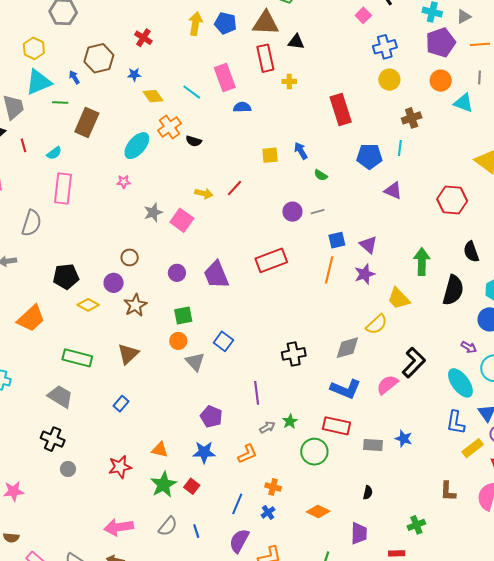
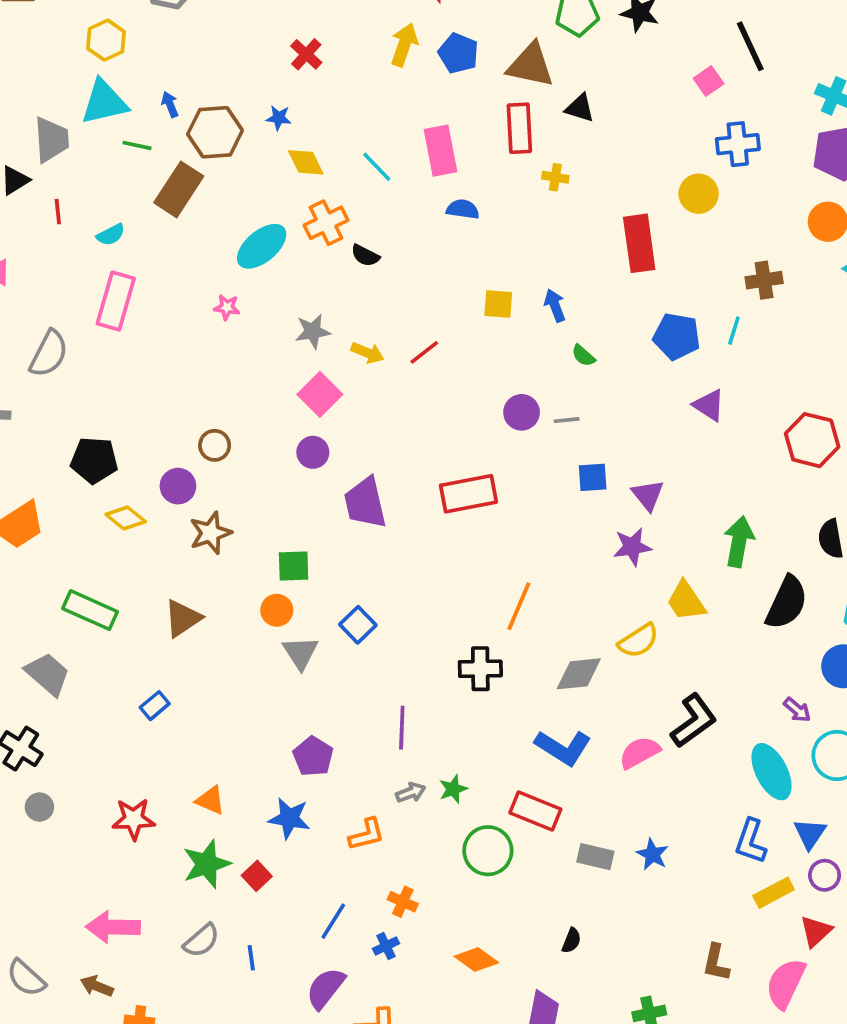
brown hexagon: (99, 58) -> (215, 132), moved
yellow circle: (389, 80) -> (699, 194), moved
gray star: (153, 213) -> (313, 331), moved
orange line: (329, 270) -> (519, 606), moved
purple circle: (177, 273) -> (313, 452), moved

